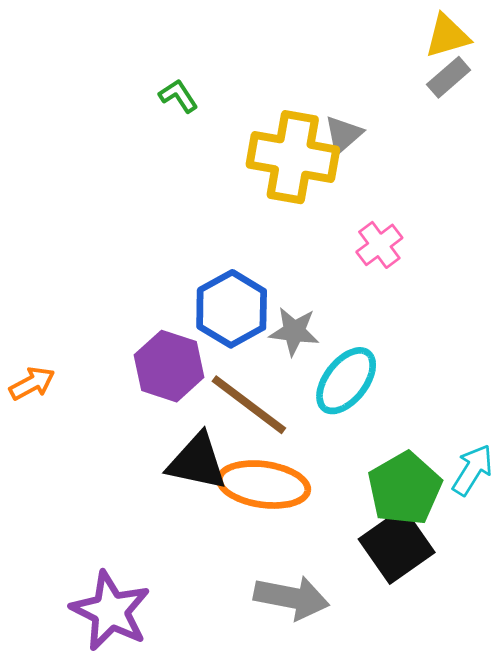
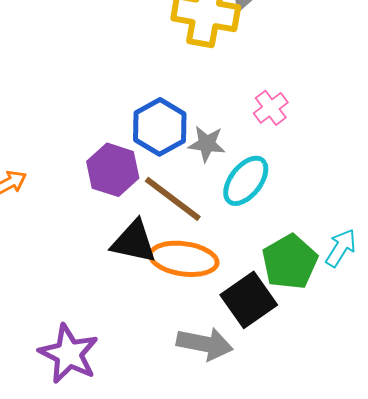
pink cross: (379, 245) -> (271, 108), moved
black square: (397, 546) -> (249, 300), moved

